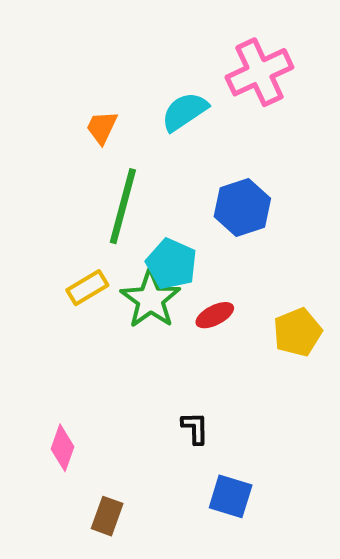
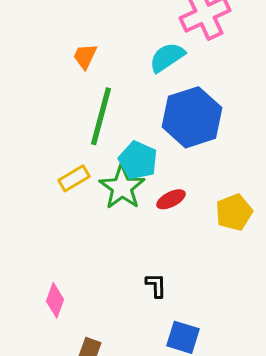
cyan semicircle: (185, 112) -> (167, 57), moved
blue hexagon: (242, 207) -> (192, 117), size x1.4

